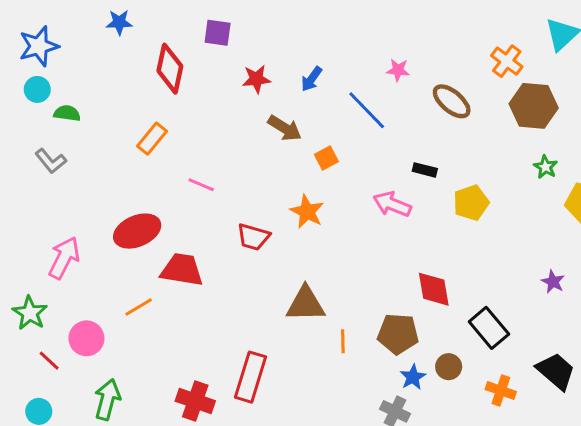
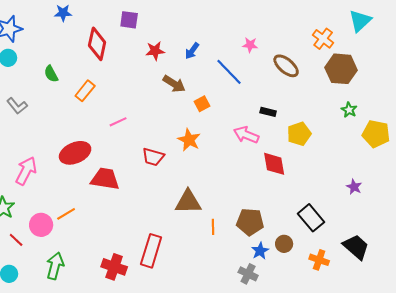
green semicircle: (67, 113) -> (51, 74), moved, turned -126
pink line: (201, 185) -> (118, 122), turned -48
red diamond: (434, 289) -> (274, 164), moved
orange line: (139, 307) -> (66, 214), moved

